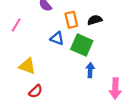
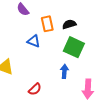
green square: (82, 45) -> (74, 47), moved
red semicircle: (36, 91) -> (35, 89), moved

